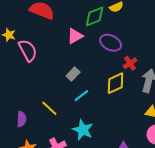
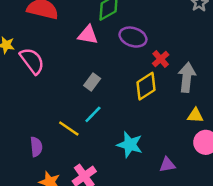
pink triangle: (75, 36) -> (88, 35), turned 48
cyan line: (81, 96) -> (93, 114), moved
cyan star: (83, 130) -> (130, 145), moved

